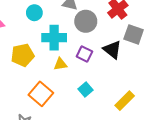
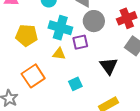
black triangle: (112, 50) -> (109, 66), moved
purple square: (84, 54) -> (80, 42), moved, turned 35

